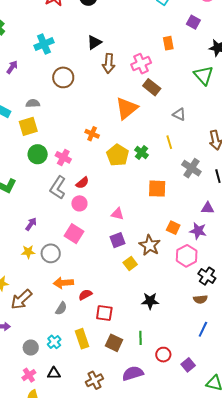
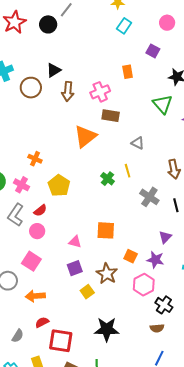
brown circle: (63, 77) -> (31, 88), moved
brown rectangle: (152, 87) -> (111, 116), turned -30
orange cross: (92, 134) -> (35, 159), moved
green cross: (141, 153) -> (107, 179), moved
yellow pentagon: (118, 155) -> (59, 186), moved
orange square: (157, 189) -> (106, 230), moved
purple triangle: (208, 208) -> (165, 237), turned -48
orange arrow: (63, 283) -> (35, 296), moved
black star: (150, 301) -> (107, 329), size x1.4
red square: (104, 313) -> (61, 341), size x1.4

